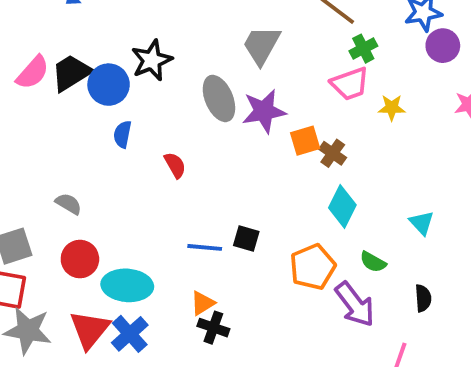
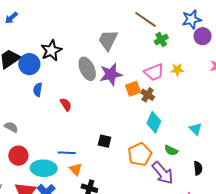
pink trapezoid: (350, 84) -> (154, 72), moved
blue line: (205, 247) -> (67, 153), moved
orange triangle: (203, 303) -> (76, 169), moved, turned -40

